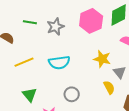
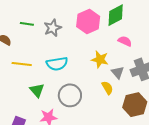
yellow line: (24, 62) -> (22, 64), turned 30
gray circle: (72, 94) -> (70, 95), size x1.5
green triangle: (29, 95) -> (37, 90), moved

